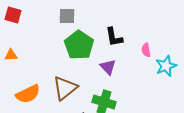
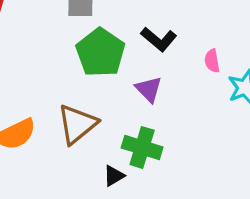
black L-shape: (114, 37) -> (159, 39), turned -40

